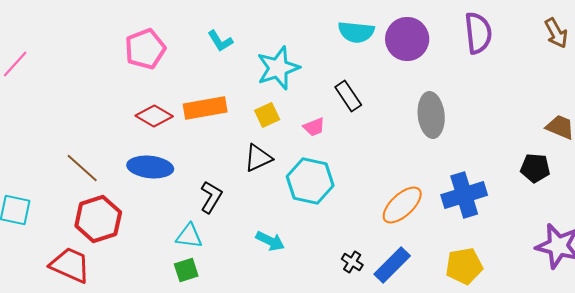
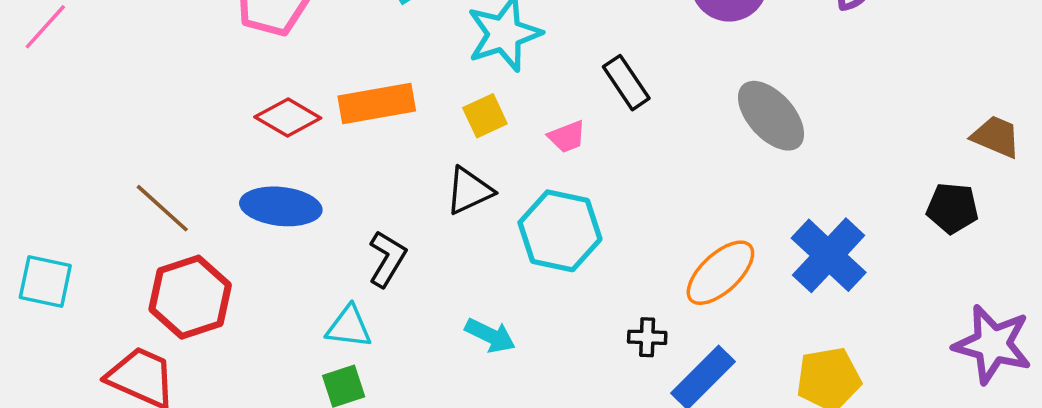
gray ellipse: (431, 115) -> (771, 116), turned -36
blue cross: (464, 195) -> (829, 255), turned -30
black cross: (352, 262) -> (647, 337), moved, turned -30

